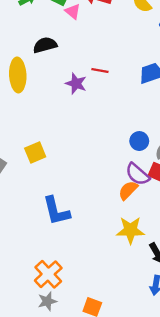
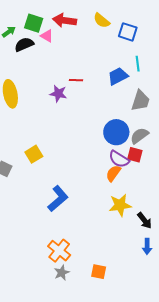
black semicircle: (45, 45) -> (24, 44), moved
blue circle: (139, 141) -> (116, 132), size x1.6
blue L-shape: (56, 211) -> (58, 199), turned -108

